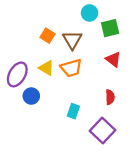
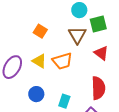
brown triangle: (72, 40) -> (77, 35), moved
blue circle: (31, 96) -> (36, 94), moved
red semicircle: (110, 97) -> (98, 88), size x1.6

